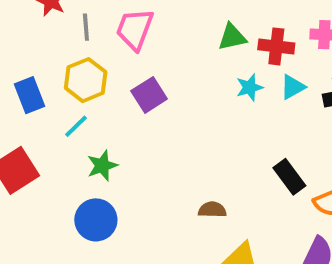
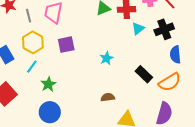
cyan star: (250, 87) -> (106, 58), moved
purple square: (149, 95) -> (66, 45), turned 30

